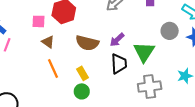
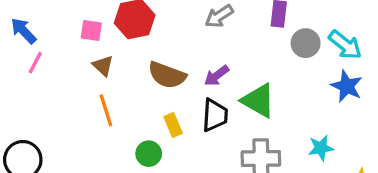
gray circle: (170, 31) -> (306, 43), moved
green triangle: (144, 52) -> (258, 101), turned -40
yellow rectangle: (82, 73) -> (173, 125), moved

